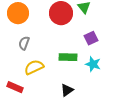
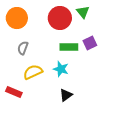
green rectangle: (68, 57) -> (69, 47), moved
cyan star: (93, 64) -> (61, 69), moved

